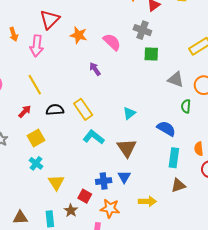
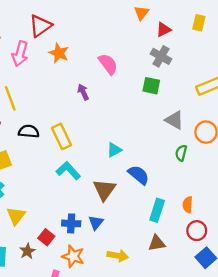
gray cross: (142, 30) -> (161, 56), moved
orange star: (78, 35) -> (59, 53), moved
blue semicircle: (166, 129) -> (139, 175), moved

